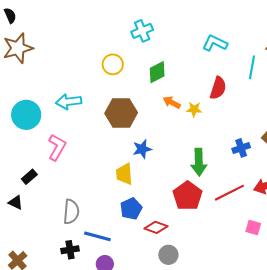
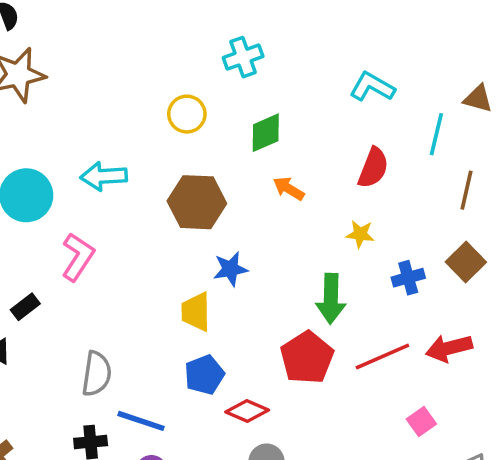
yellow star: (194, 109) -> (360, 234), moved
pink square: (253, 227) -> (421, 422), turned 35

